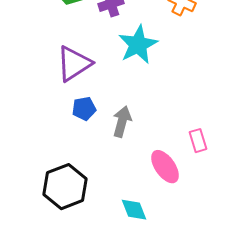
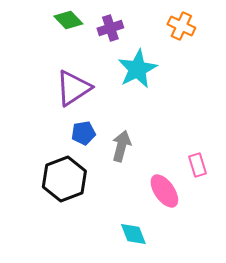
black hexagon: (65, 187) -> (64, 179), moved

